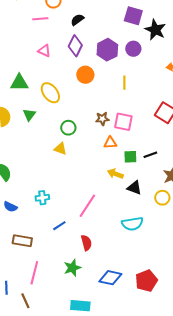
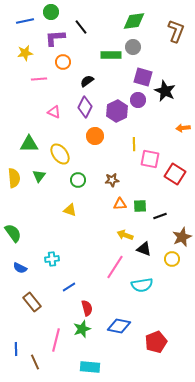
pink line: (40, 19) -> (39, 79), moved
purple circle: (133, 49) -> (138, 100), moved
pink square: (123, 122) -> (150, 159), moved
green circle: (68, 128) -> (78, 180), moved
green square: (130, 157) -> (140, 206), moved
pink line: (87, 206) -> (115, 267), moved
brown rectangle: (22, 241) -> (32, 302), turned 42
red semicircle: (86, 243) -> (87, 308), moved
pink line: (34, 273) -> (56, 340), moved
blue diamond: (110, 278) -> (119, 326), moved

